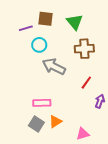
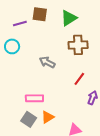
green triangle: (75, 22) -> (69, 18), turned 36
cyan circle: (39, 45) -> (12, 46), moved
gray arrow: (54, 67) -> (47, 62), size x0.7

